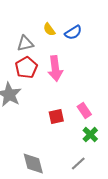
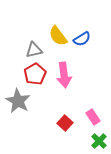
yellow semicircle: (49, 30) -> (58, 36), size x1.5
red square: (56, 117) -> (65, 123), turned -35

